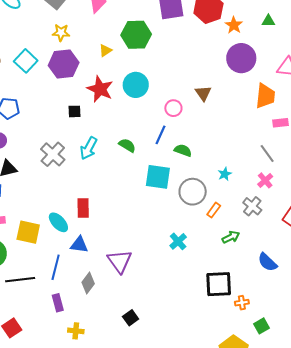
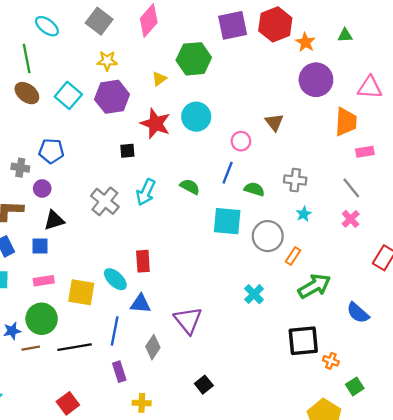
gray cross: (252, 206) -> (295, 180), moved, turned -30
green arrow: (231, 237) -> (314, 286), size x1.6
orange cross: (242, 303) -> (331, 361), turned 32

